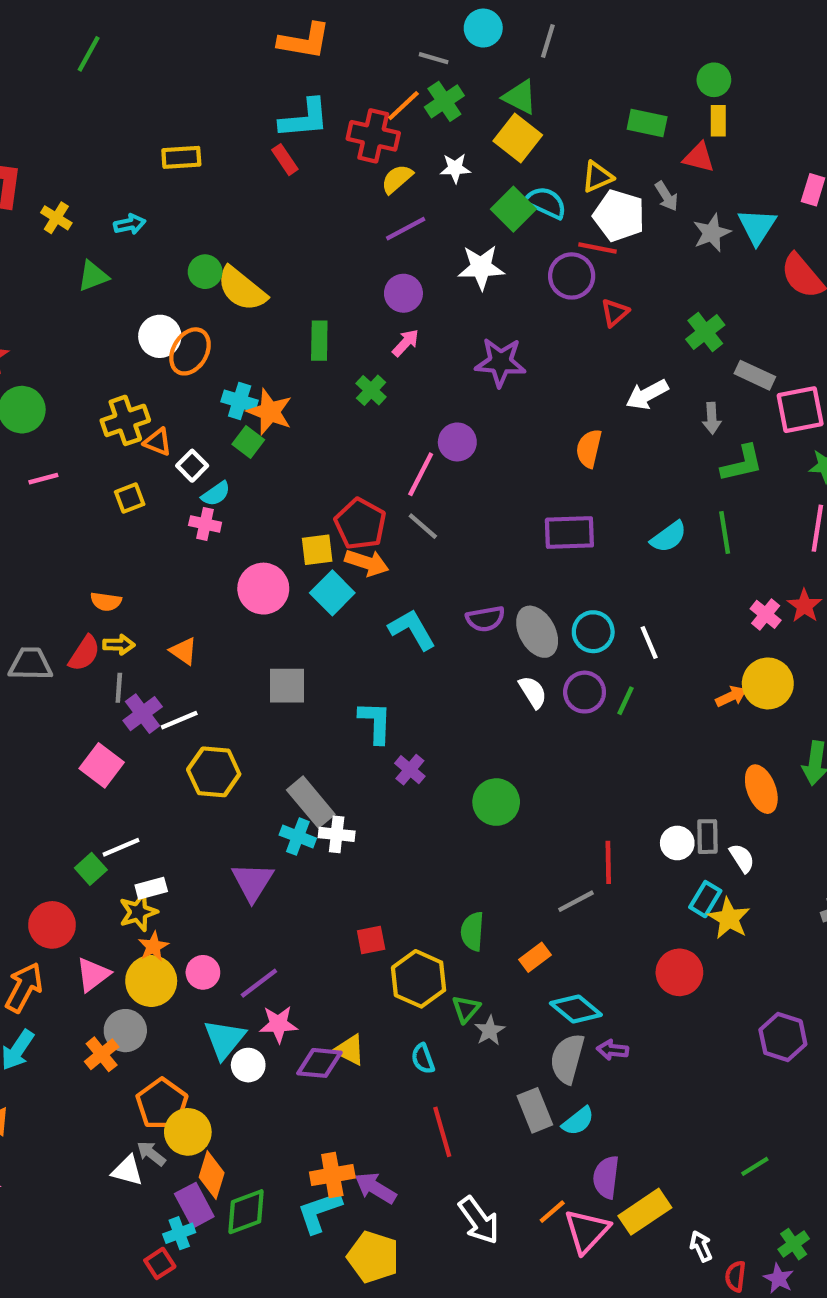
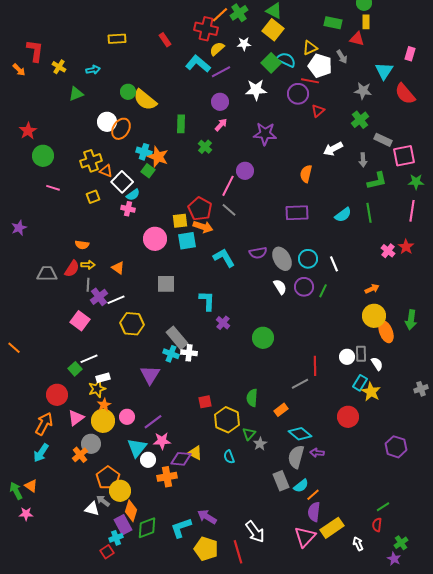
cyan L-shape: (304, 119) -> (198, 64), moved, turned -135
gray star: (712, 233) -> (363, 91), moved, turned 30
white square: (192, 466) -> (122, 182), size x1.5
pink line: (43, 479) -> (53, 188), turned 32
cyan square: (332, 593) -> (187, 241), turned 36
yellow circle: (768, 683) -> (374, 316), moved
red line: (442, 1132) -> (238, 552), moved
orange cross: (332, 1175) -> (167, 477), moved
orange line: (552, 1212) -> (313, 495), moved
red semicircle: (735, 1276) -> (377, 525), moved

